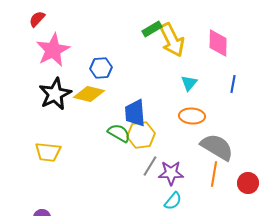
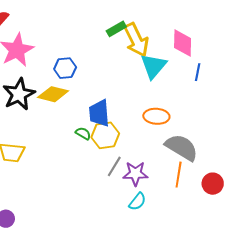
cyan triangle: (189, 83) -> (153, 66), moved, size x1.6
blue line: (233, 84) -> (198, 72), moved
green semicircle: (119, 133) -> (83, 133), size x0.7

